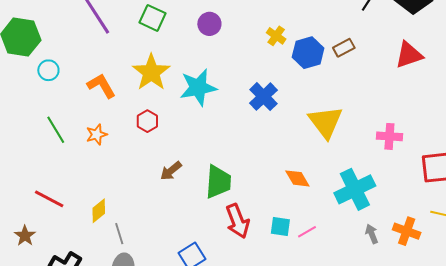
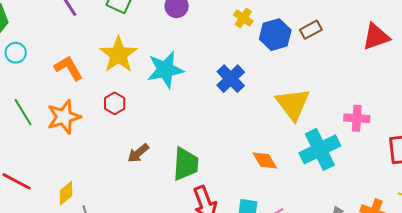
orange star: (97, 135) -> (64, 117), size x1.6
cyan cross: (355, 189) -> (320, 149), moved

